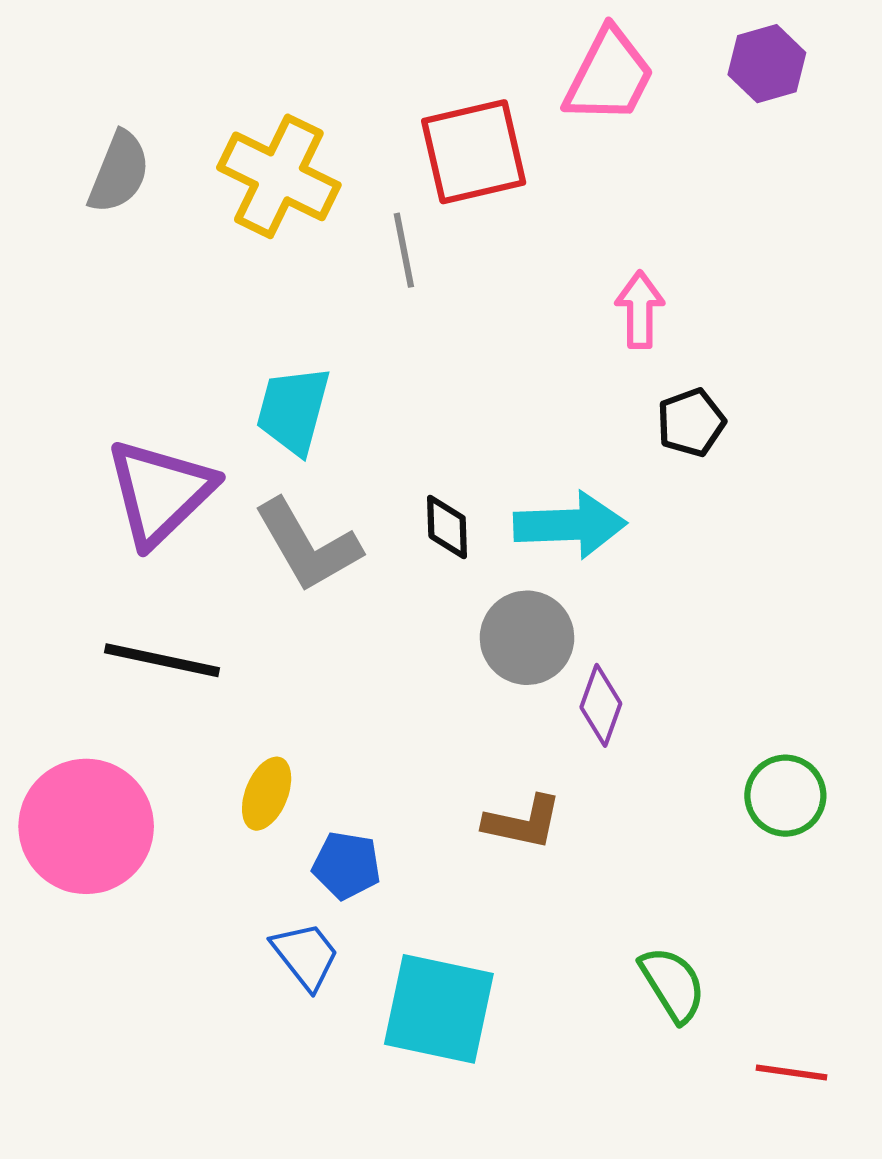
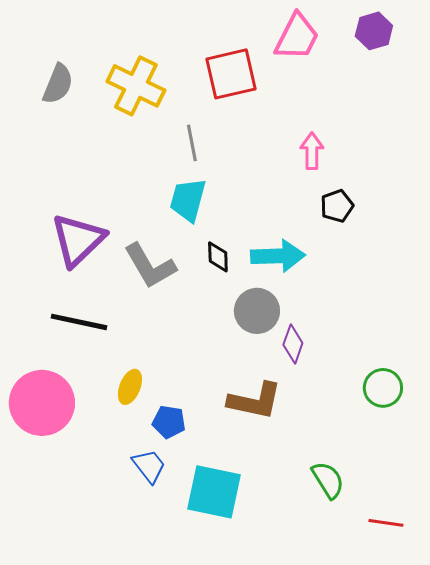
gray line: (404, 250) -> (192, 143), moved
cyan trapezoid: (293, 410) -> (188, 200), moved
brown L-shape: (523, 822) -> (255, 401), size x1.4

